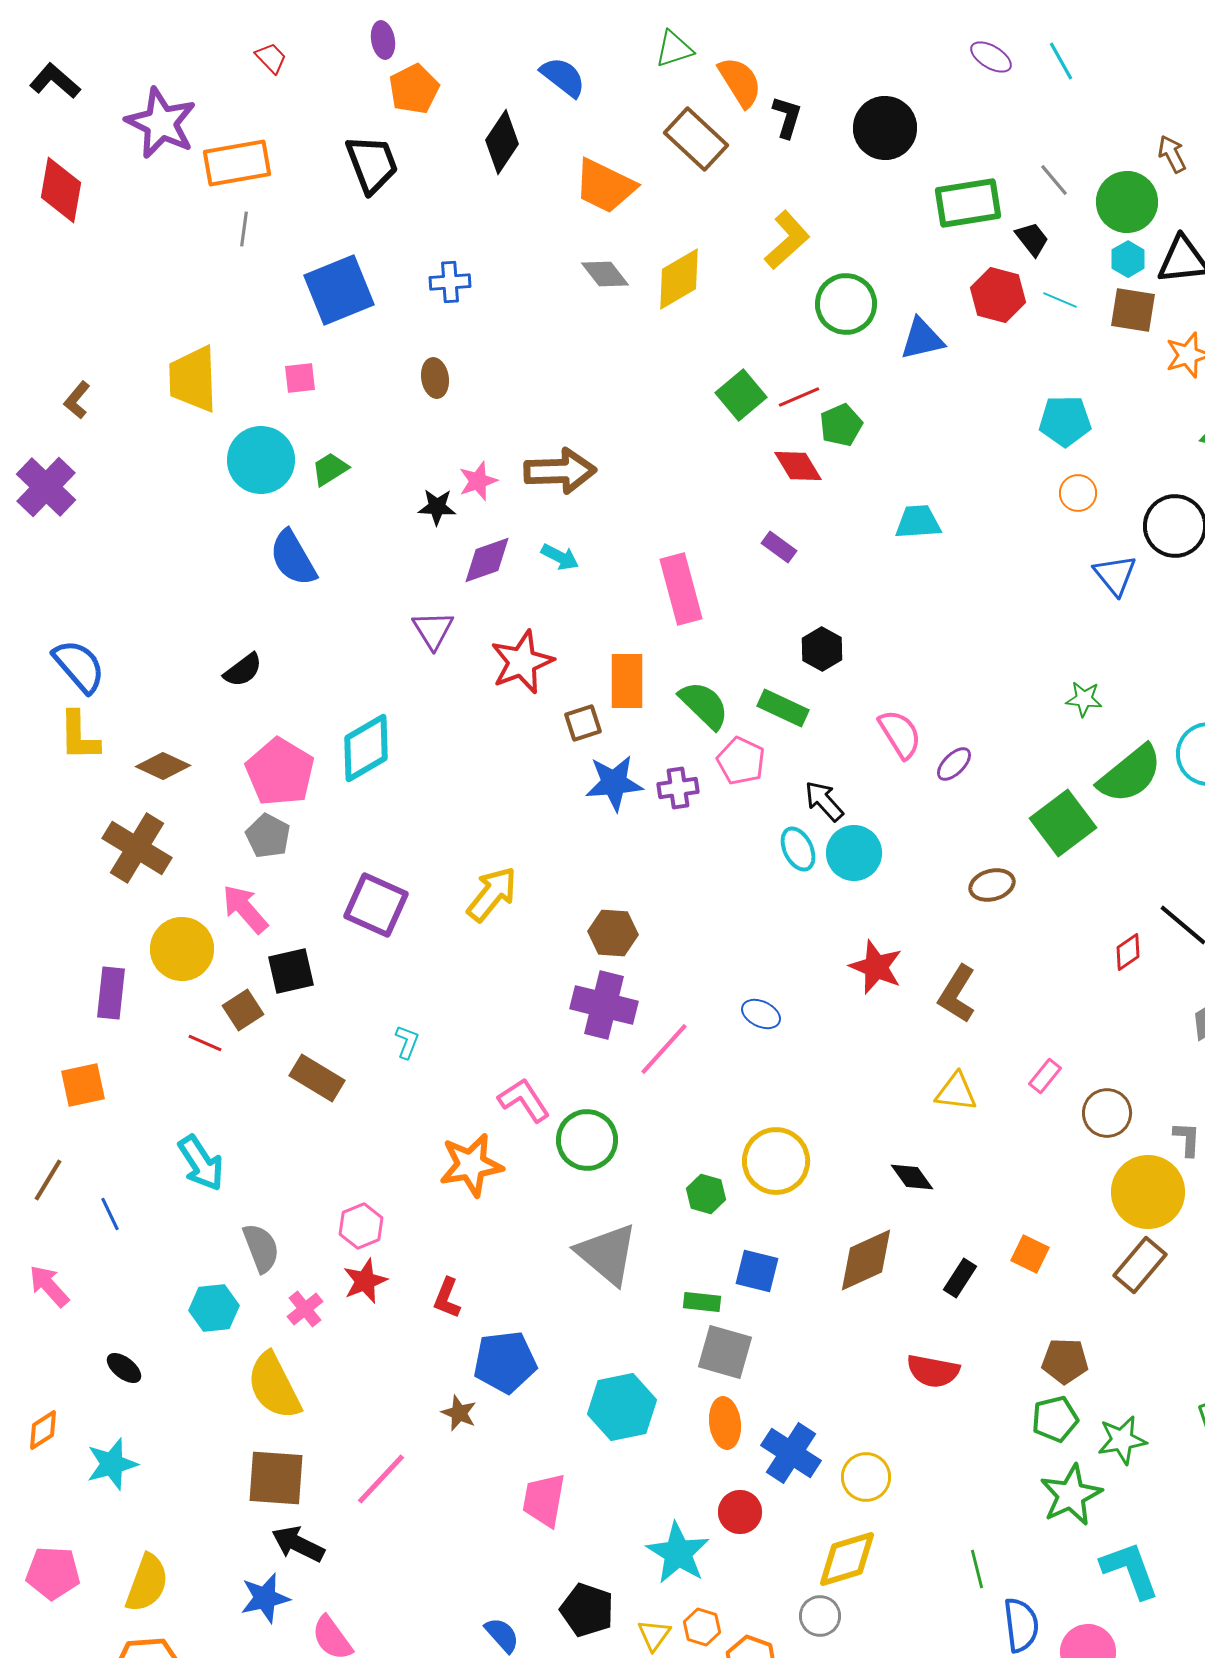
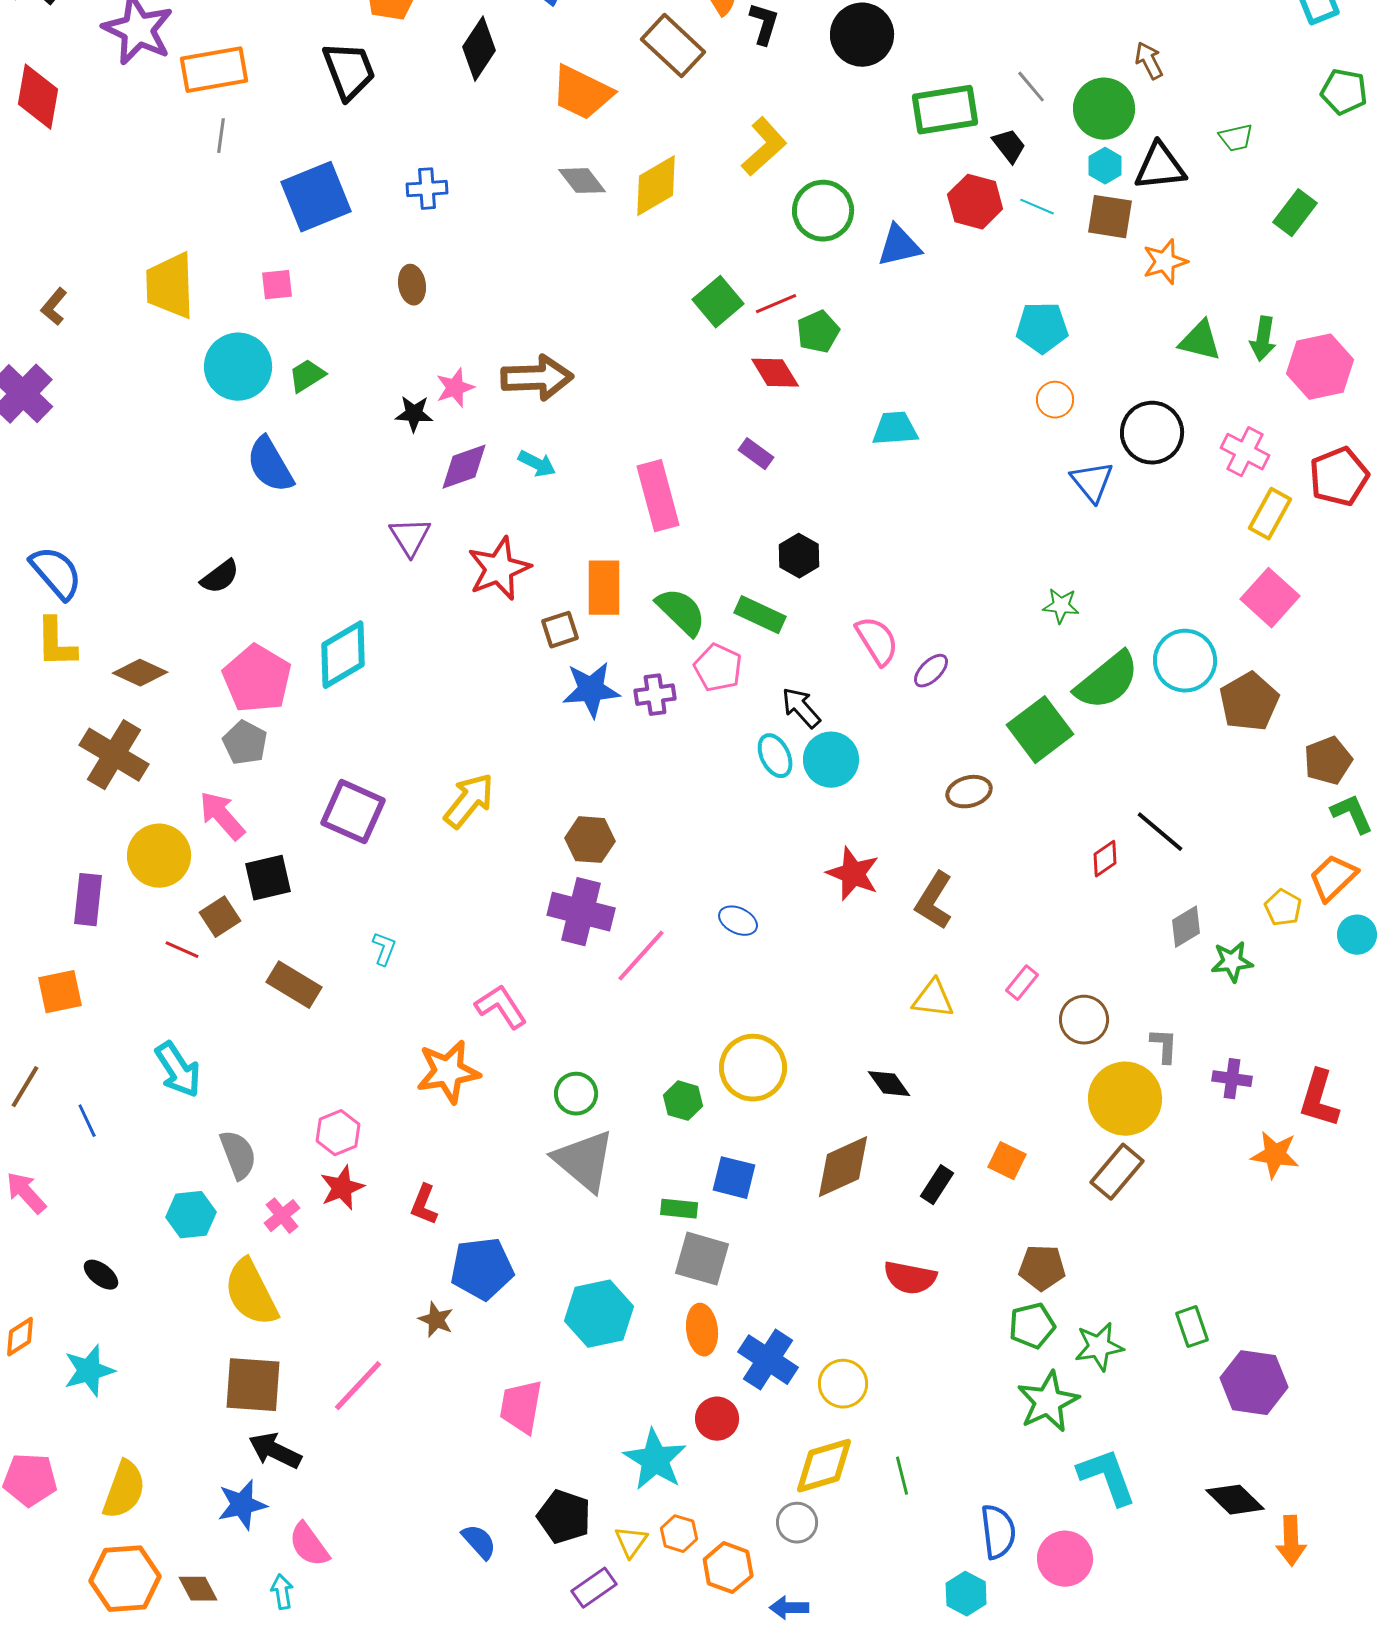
green circle: (587, 1140) -> (576, 1094), moved, size x0.7
green line: (977, 1569) -> (902, 1476), moved

